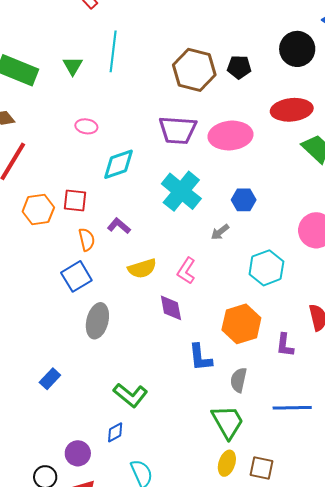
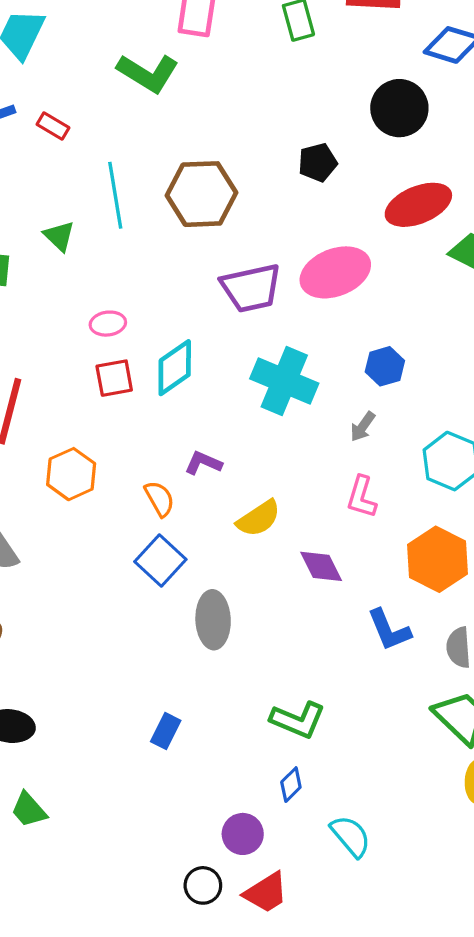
brown hexagon: (194, 70) -> (202, 194), moved
red square: (75, 200) -> (114, 378), moved
pink L-shape: (186, 271) -> (362, 497), moved

